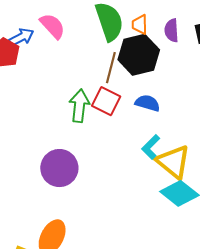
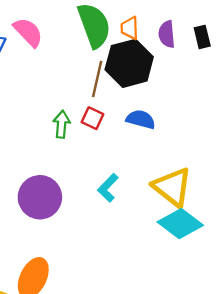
red square: (106, 101) -> (92, 118), size x0.7
green arrow: (79, 106) -> (62, 124), size x0.7
cyan L-shape: (151, 147) -> (108, 188), moved

